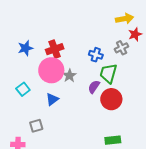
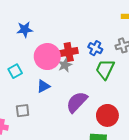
red cross: (55, 49) -> (69, 52), moved
purple semicircle: (94, 87) -> (77, 102), moved, size x1.6
red circle: (111, 99) -> (107, 115), moved

